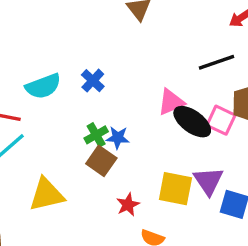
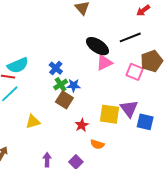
blue cross: (93, 81) -> (56, 68), moved
cyan semicircle: (43, 86) -> (18, 65), moved
black ellipse: (192, 122) -> (97, 46), moved
yellow triangle: (47, 195) -> (33, 122), size x0.7

